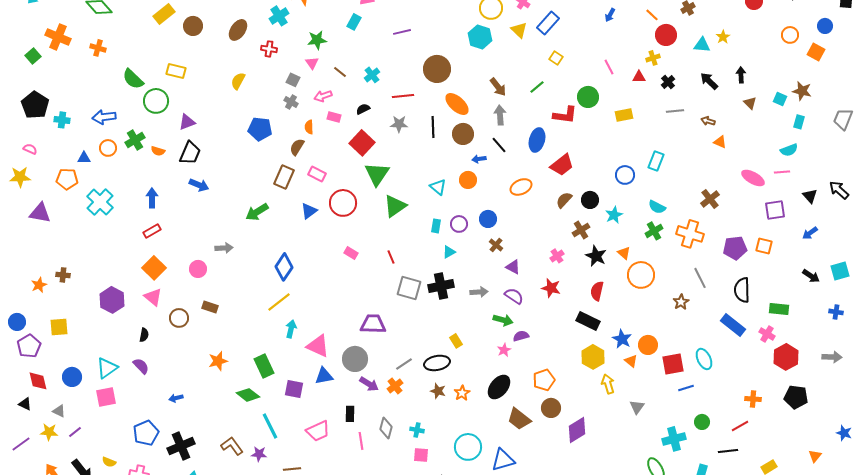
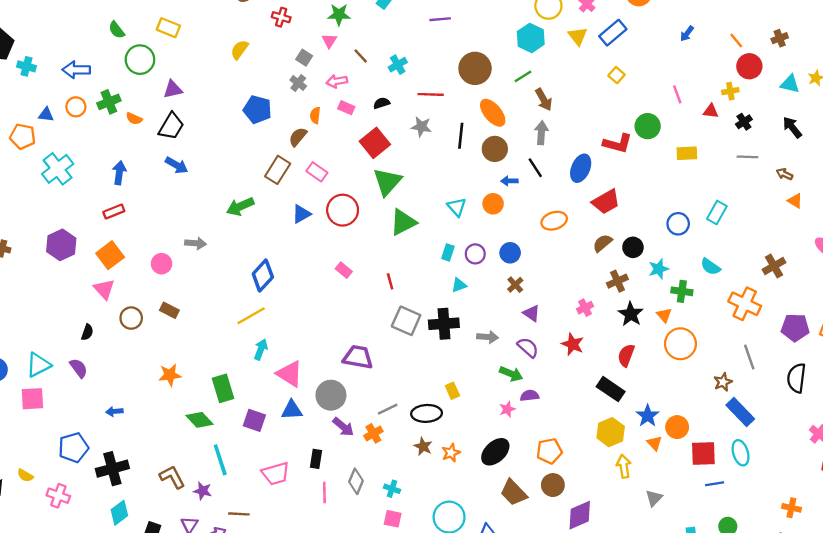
green semicircle: (133, 79) -> (117, 30), size x0.7
green line: (537, 87) -> (523, 76), moved
green cross: (654, 231) -> (682, 291), moved, turned 30
purple hexagon: (112, 300) -> (61, 245), moved
blue rectangle: (733, 325) -> (740, 412), moved

